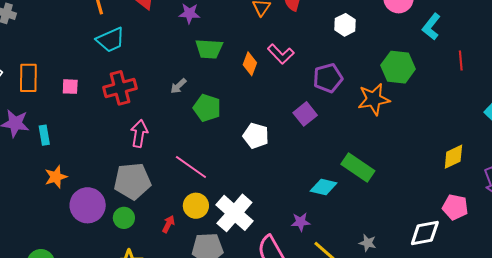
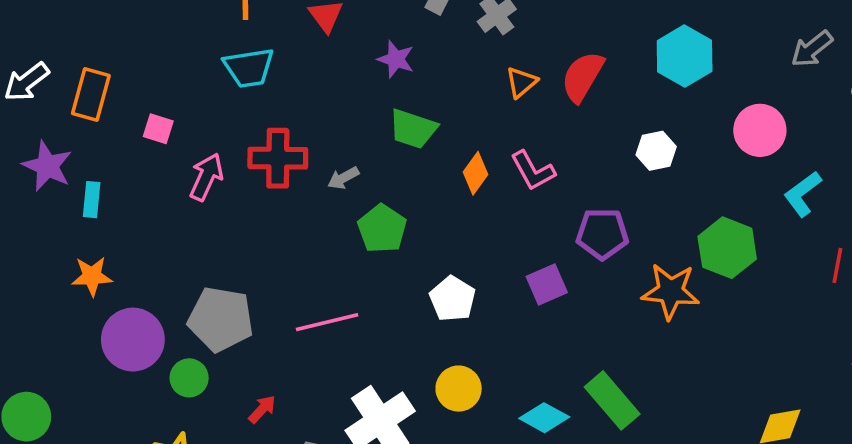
red cross: (120, 88) -> (278, 158), moved
pink arrow: (139, 134) -> (206, 177), moved
pink line: (191, 167) -> (327, 322), turned -64
yellow circle: (196, 206) -> (459, 389), moved

